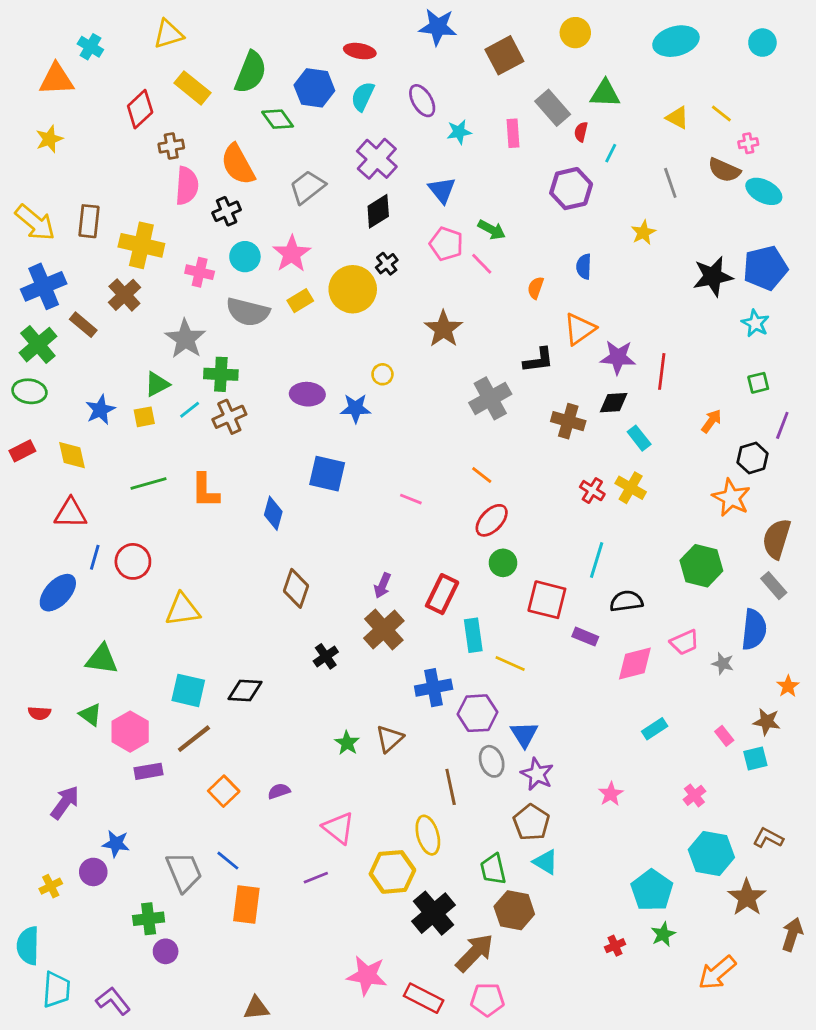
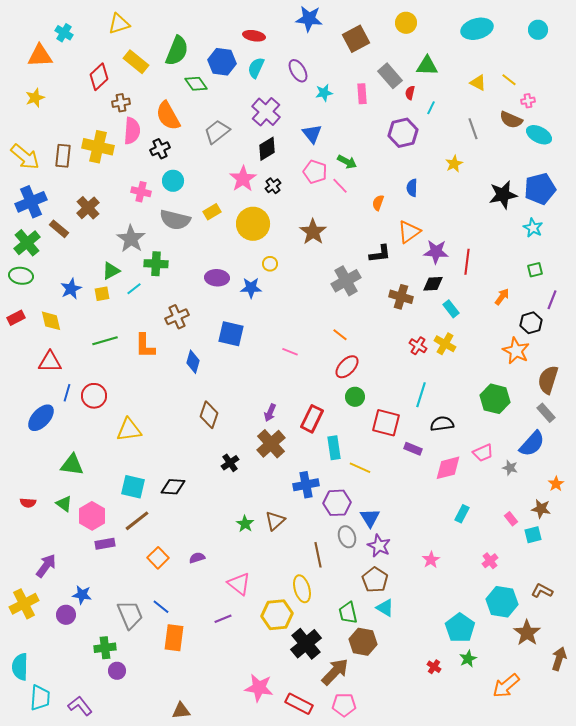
yellow cross: (141, 245) -> (98, 147), moved
pink star: (292, 254) -> (243, 179), moved
yellow circle: (353, 289) -> (253, 224), moved
brown cross: (229, 417) -> (177, 317), moved
blue semicircle: (754, 630) -> (532, 444), turned 36
cyan rectangle: (655, 729) -> (462, 514), turned -30
yellow cross: (51, 886) -> (24, 604), moved, size x1.8
red cross: (615, 946) -> (434, 667), turned -32

